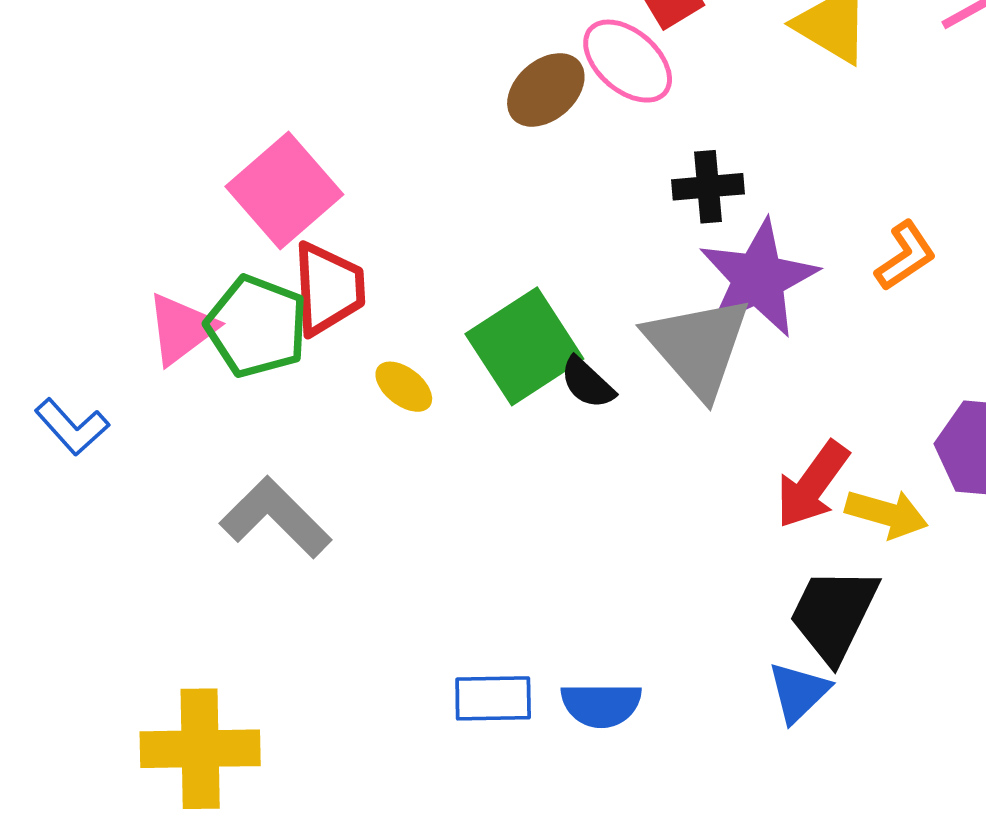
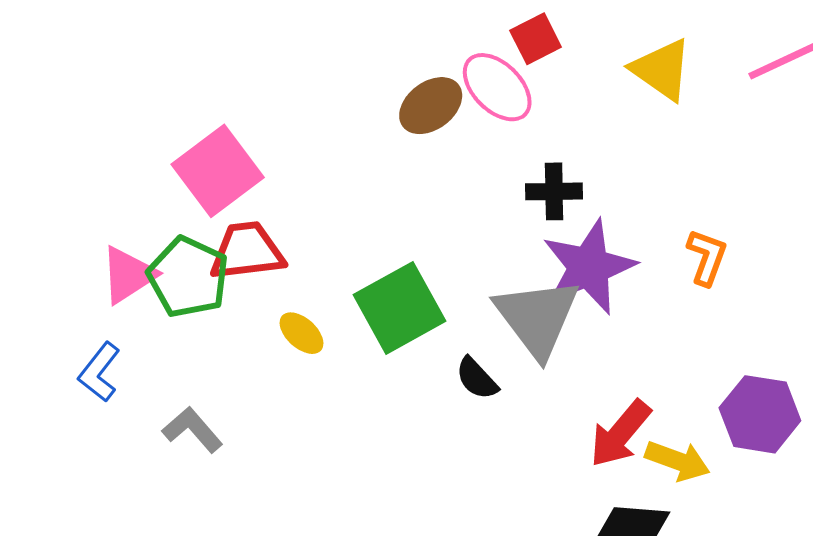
orange L-shape: (905, 256) -> (707, 257), turned -40
red trapezoid: (328, 289) -> (247, 251), turned -98
black semicircle: (587, 383) -> (477, 378), moved
blue L-shape: (72, 427) -> (99, 372), moved, turned 76
gray L-shape: (276, 517) -> (192, 430), size x0.7

